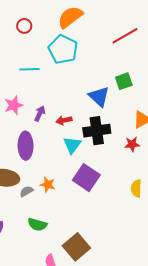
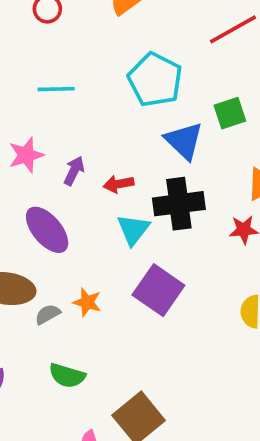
cyan pentagon: (63, 49) -> (155, 80), moved
purple ellipse: (26, 146) -> (47, 230), turned -40

